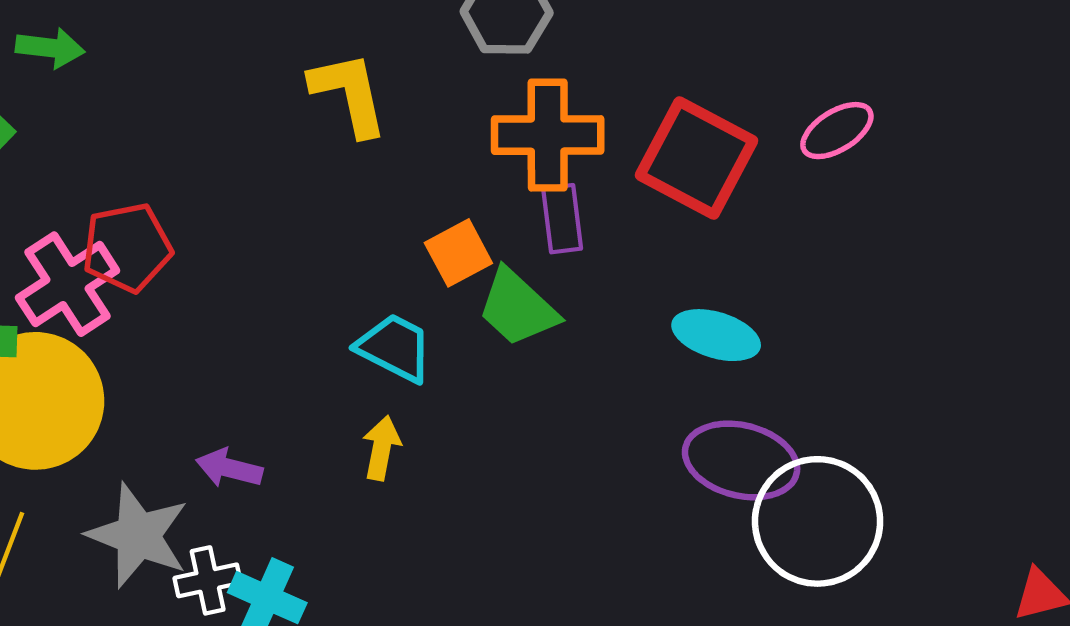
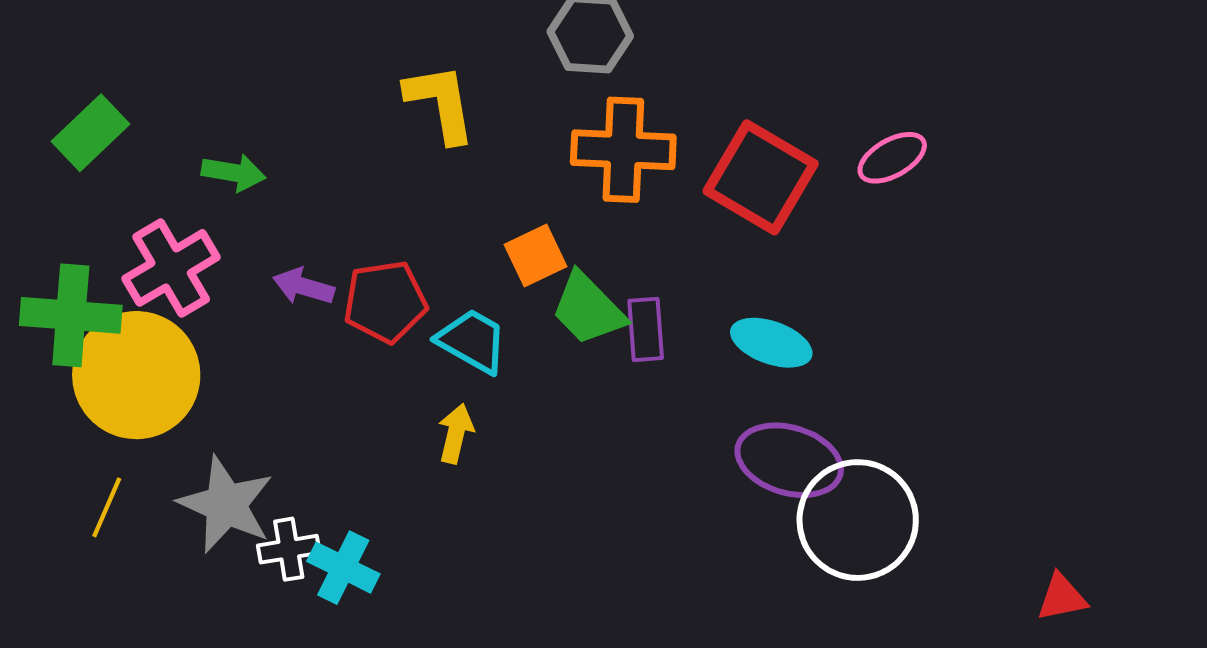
green arrow: (50, 48) -> (234, 173), moved
purple rectangle: (562, 219) -> (646, 329), moved
red pentagon: (127, 247) -> (385, 302), moved
purple arrow: (229, 468) -> (304, 286), moved

